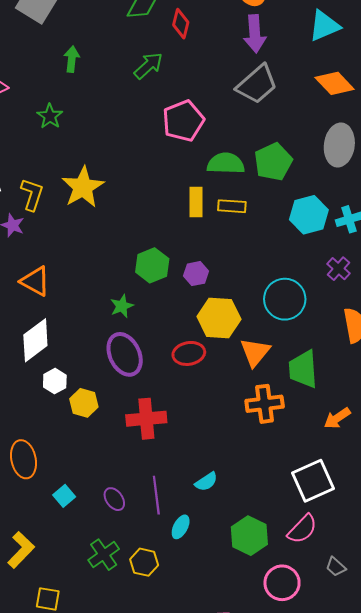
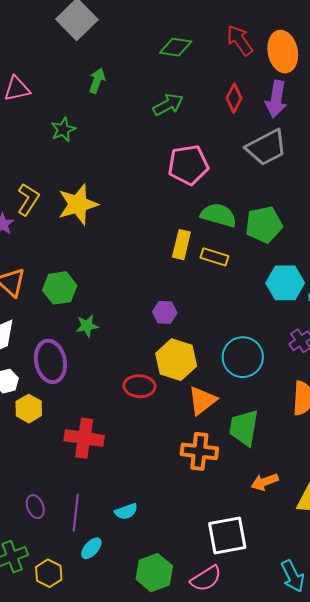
red diamond: (181, 24) -> (234, 98), moved
green hexagon: (152, 265) -> (60, 288), moved
purple ellipse: (125, 354) -> (50, 361), moved

